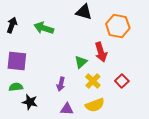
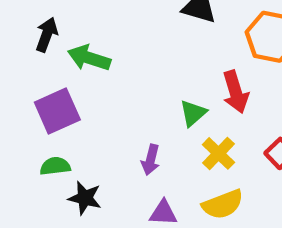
green arrow: (44, 28) -> (89, 58), moved
purple square: (17, 61) -> (57, 111), turned -30

